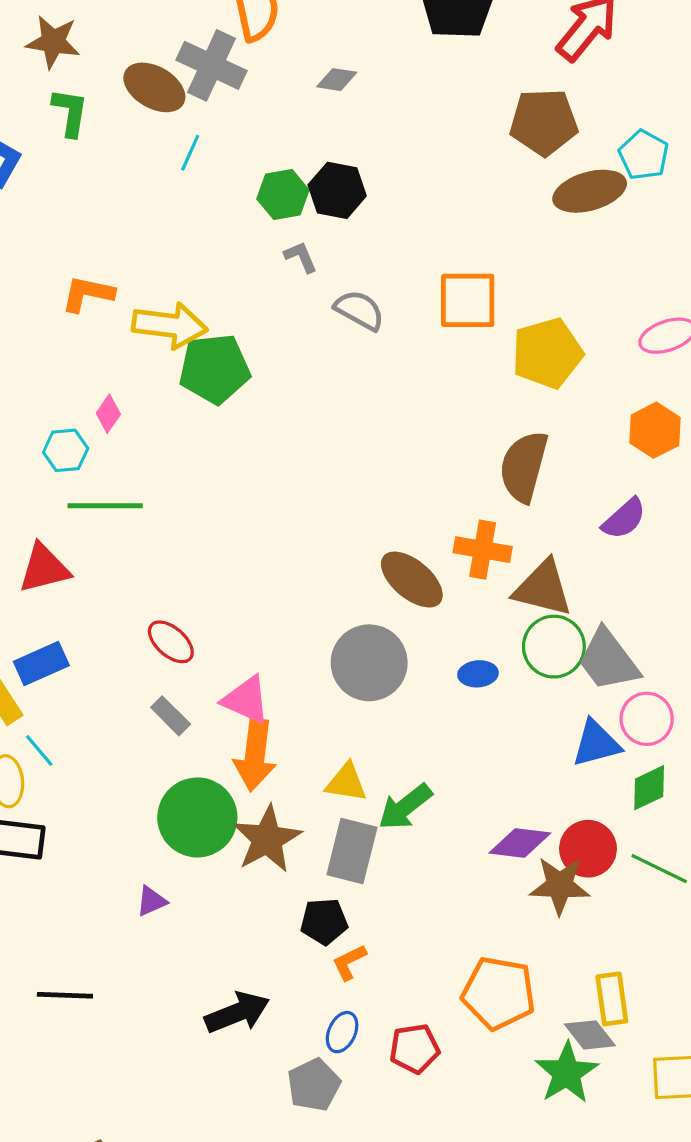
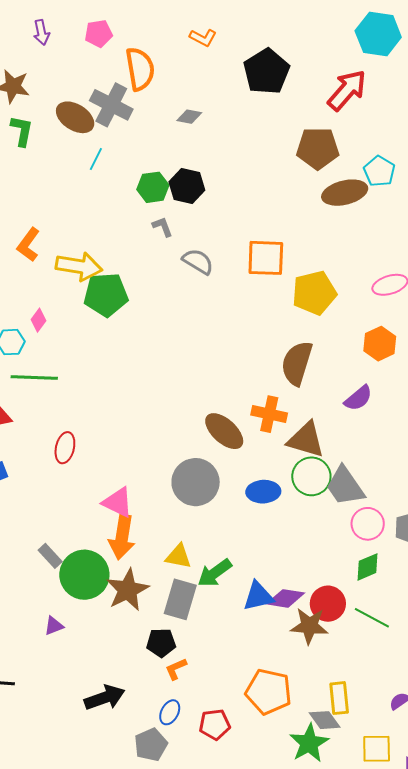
orange L-shape: (88, 294) -> (28, 245), turned -68
red ellipse: (171, 642) -> (65, 448), moved, turned 60
blue ellipse: (478, 674) -> (263, 492), size x1.4
gray rectangle: (171, 716) -> (50, 556), moved
blue triangle: (596, 743) -> (258, 596), moved

